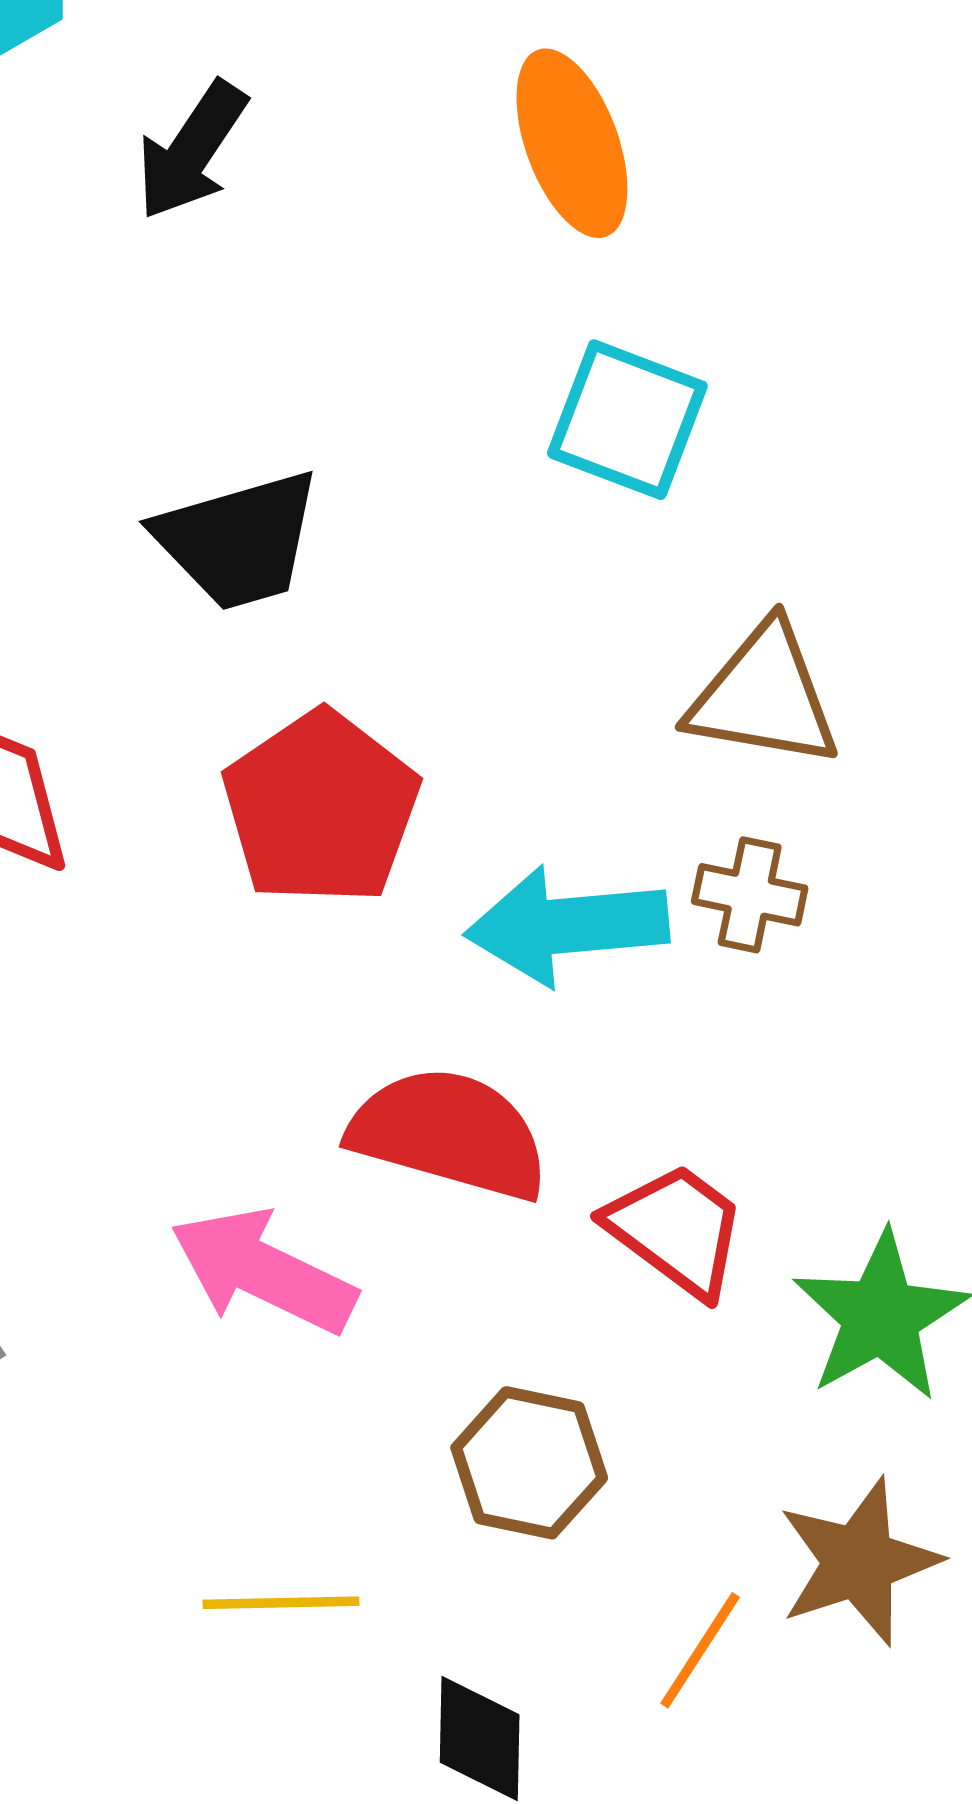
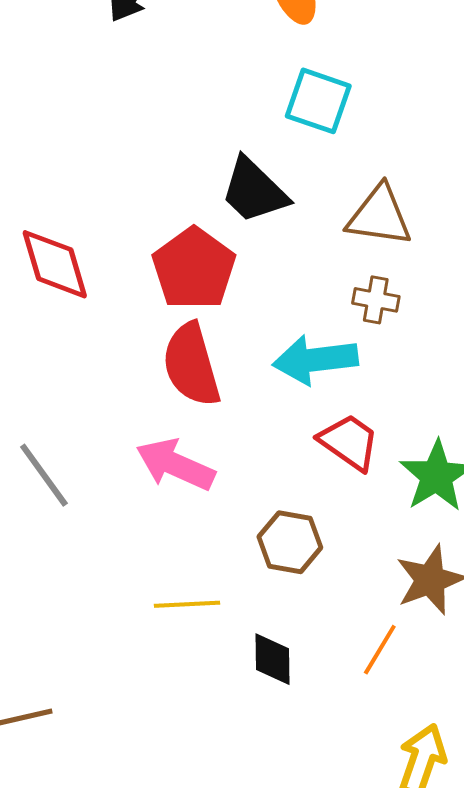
black trapezoid: (238, 540) -> (254, 191), moved, turned 62
cyan arrow: (567, 926) -> (315, 360), moved
red semicircle: (449, 1133) -> (191, 365), moved, turned -120
orange line: (700, 1650) -> (380, 650), moved

